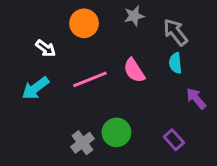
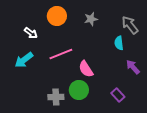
gray star: (134, 16) -> (91, 19), moved
gray arrow: (175, 32) -> (130, 25), moved
pink semicircle: (134, 70) -> (86, 69), moved
gray cross: (83, 143) -> (56, 97), turned 35

